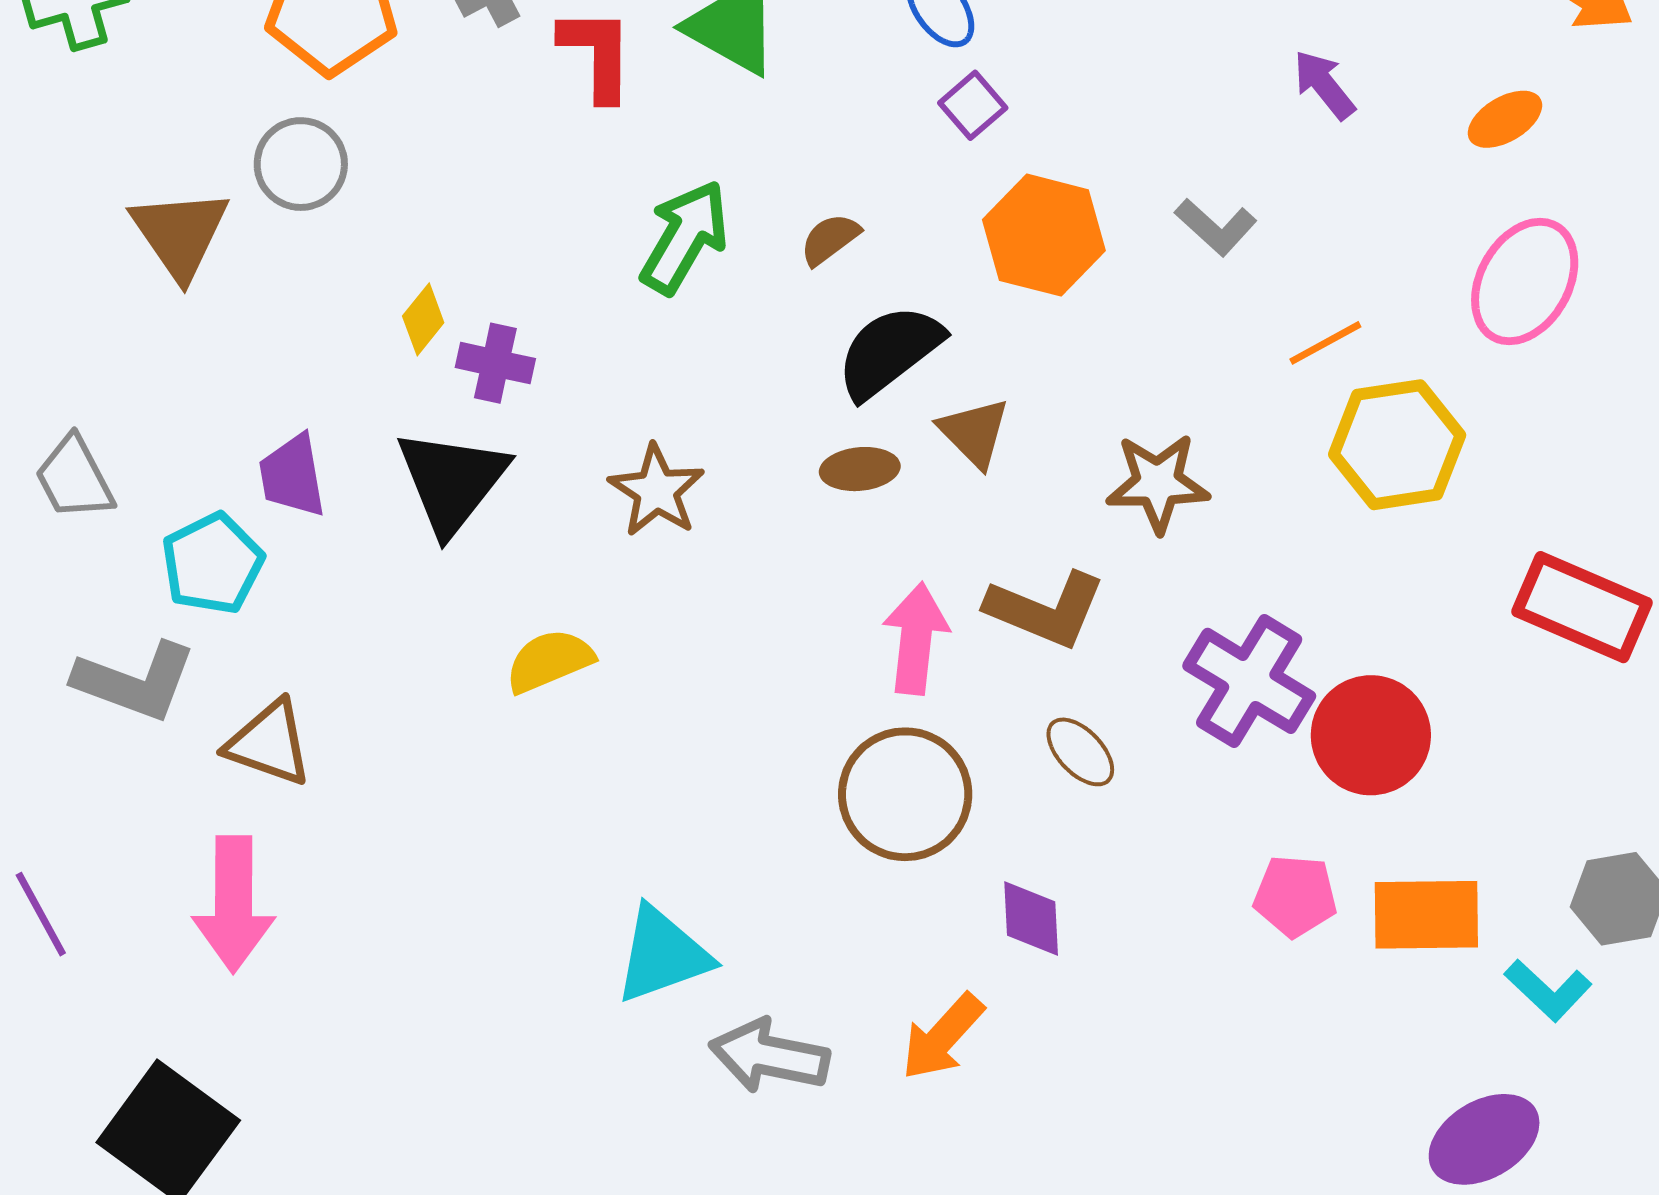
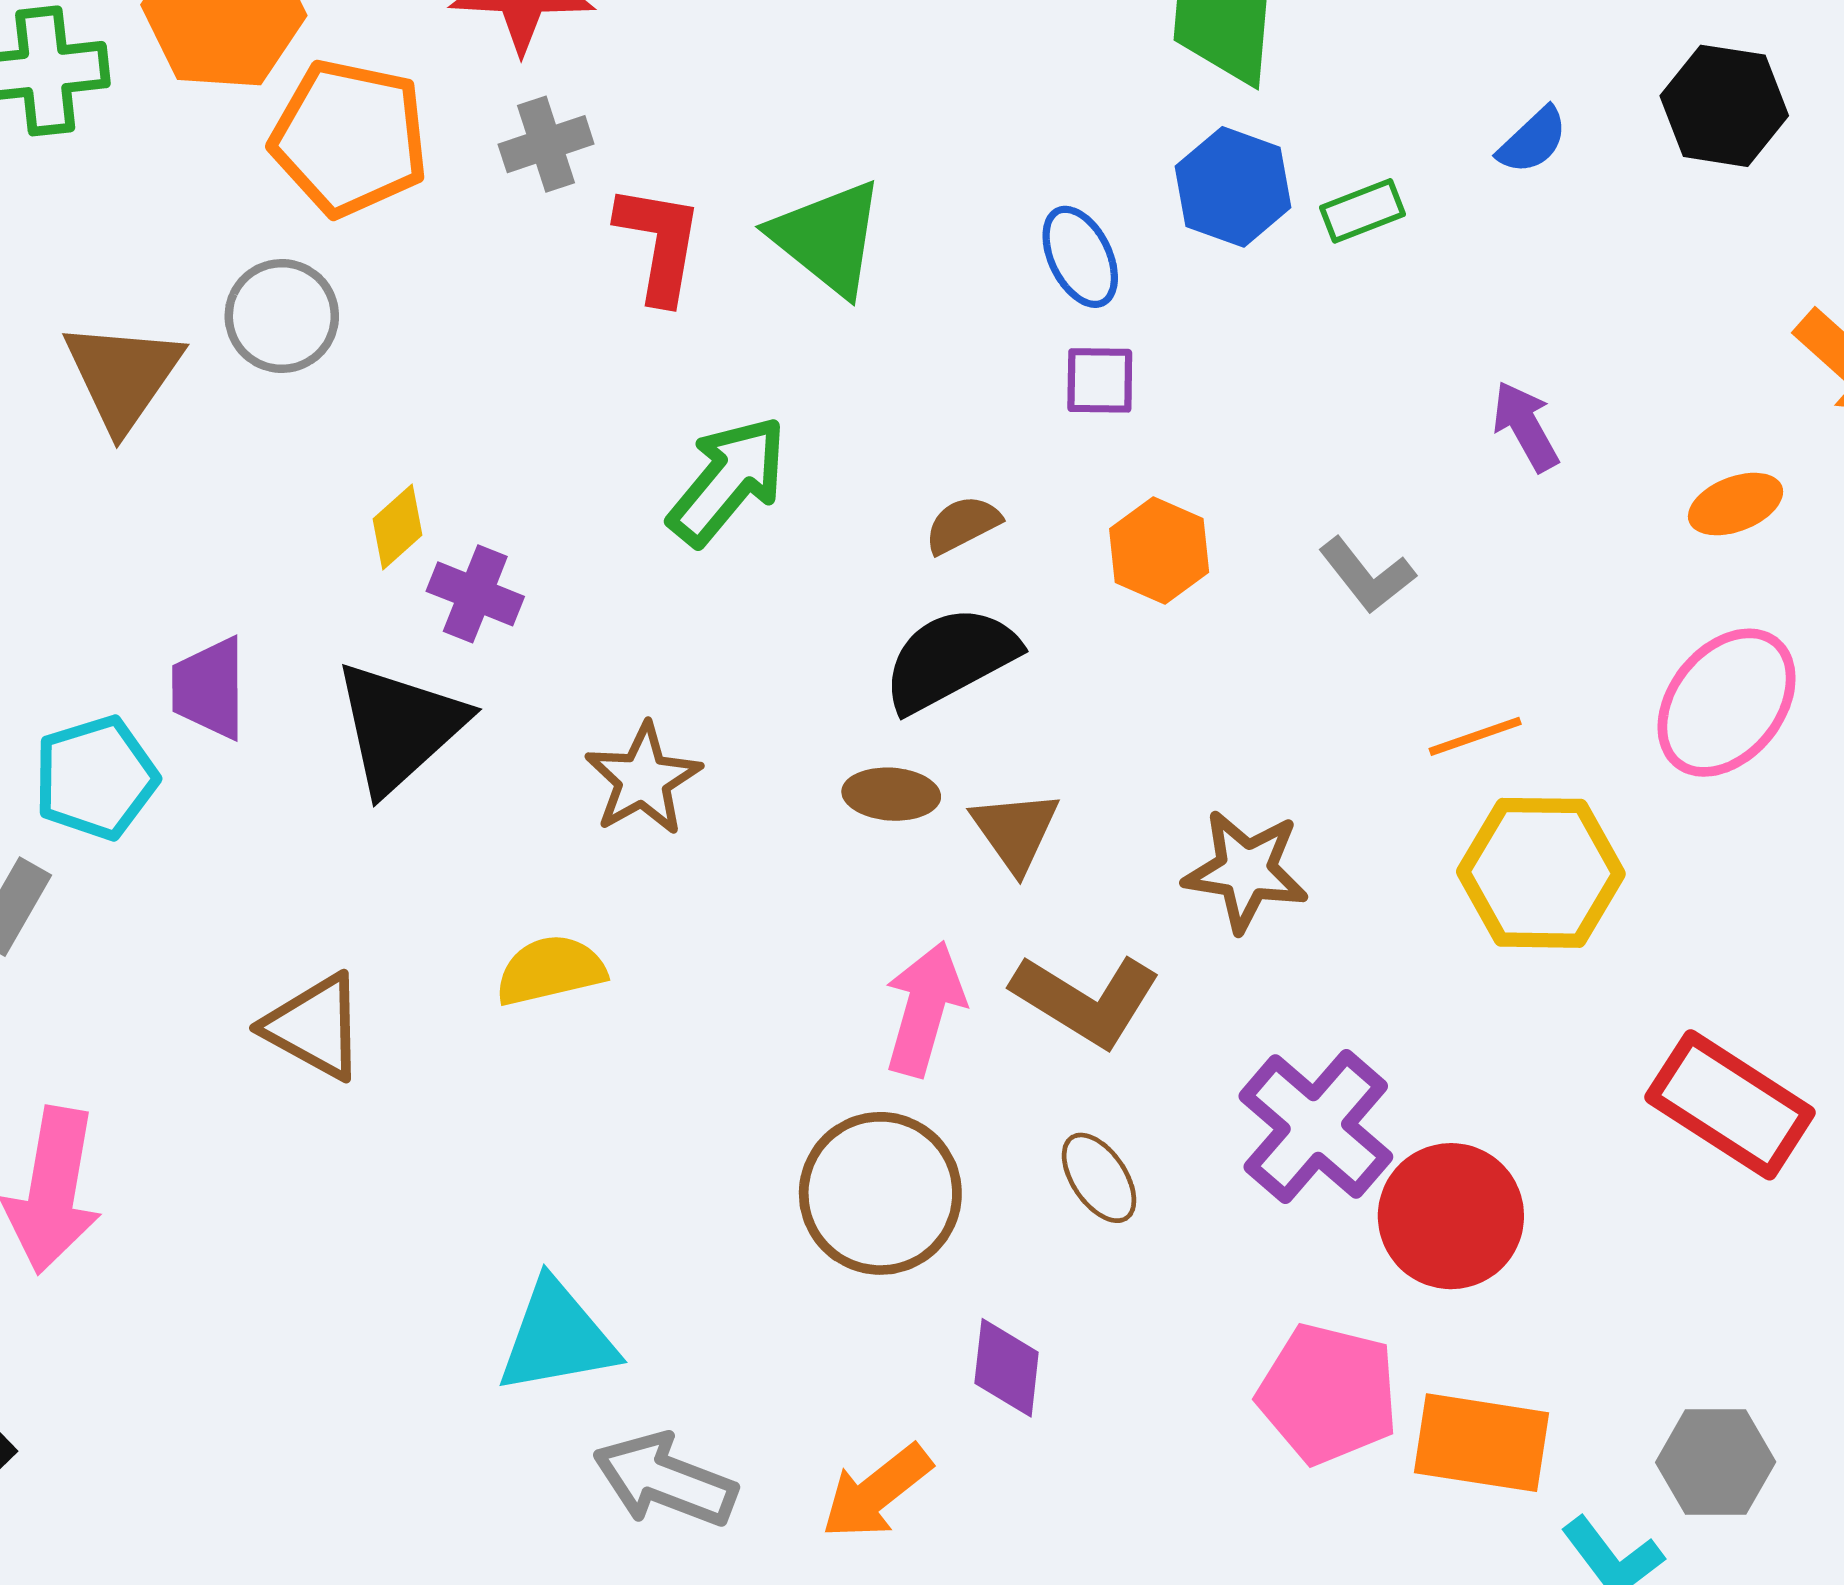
purple square: (973, 105) -> (1100, 380), turned 32
orange hexagon: (1044, 235) -> (1159, 550), size x0.7
brown semicircle: (830, 239) -> (963, 525), moved
brown triangle: (974, 433) -> (1015, 831), moved
yellow semicircle: (549, 661) -> (550, 970), moved
brown triangle: (269, 743) -> (315, 1027), moved
pink pentagon: (1295, 896) -> (1328, 1394), size x1.4

